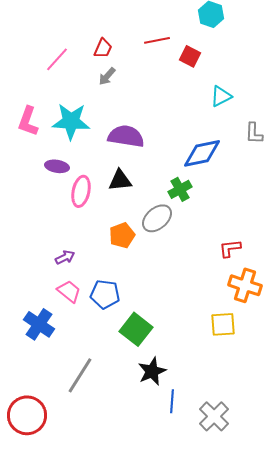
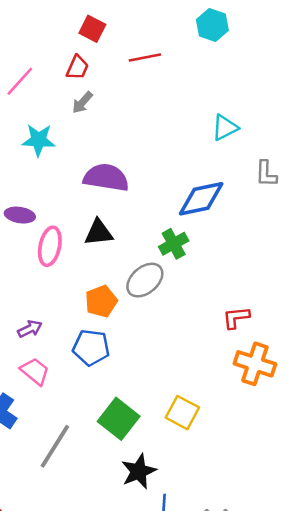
red square: (190, 56) -> (92, 29), moved
cyan star: (71, 121) -> (39, 140), moved, size x0.7
blue pentagon: (105, 294) -> (91, 348), moved
yellow square: (223, 324) -> (182, 413), moved, turned 32
gray line: (80, 375) -> (55, 446), moved

